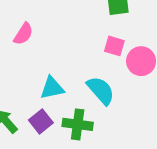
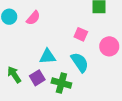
pink square: (114, 46) -> (81, 34), moved

